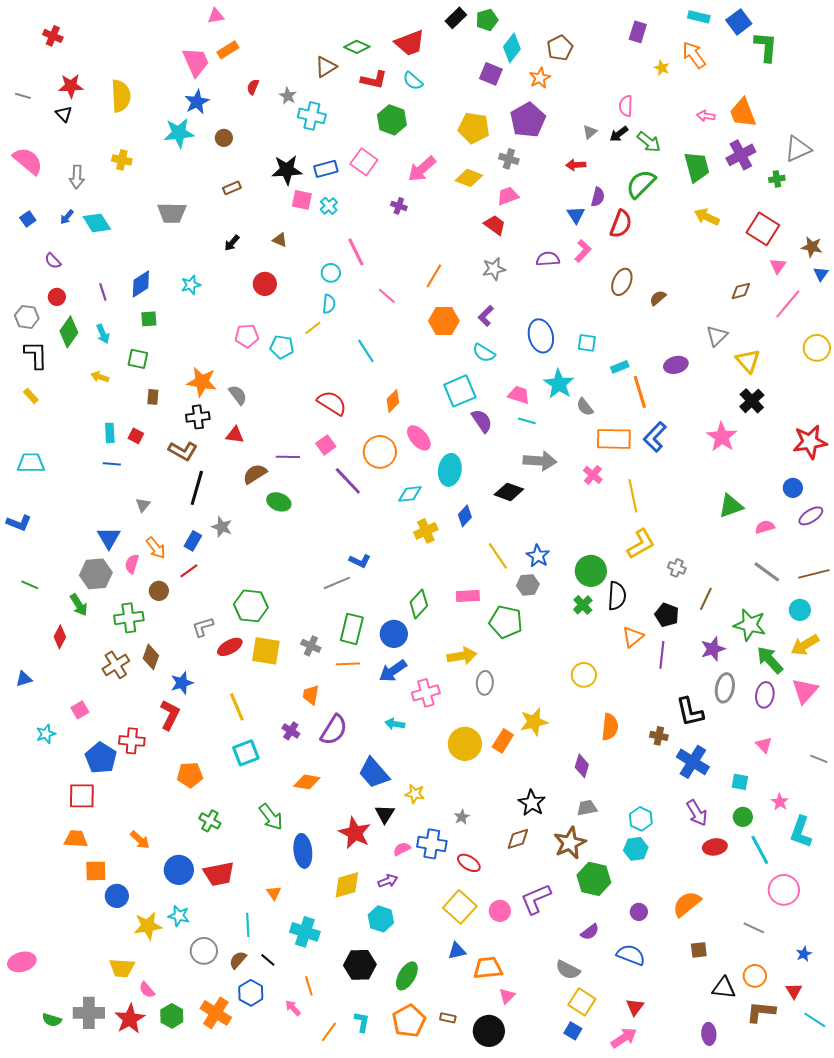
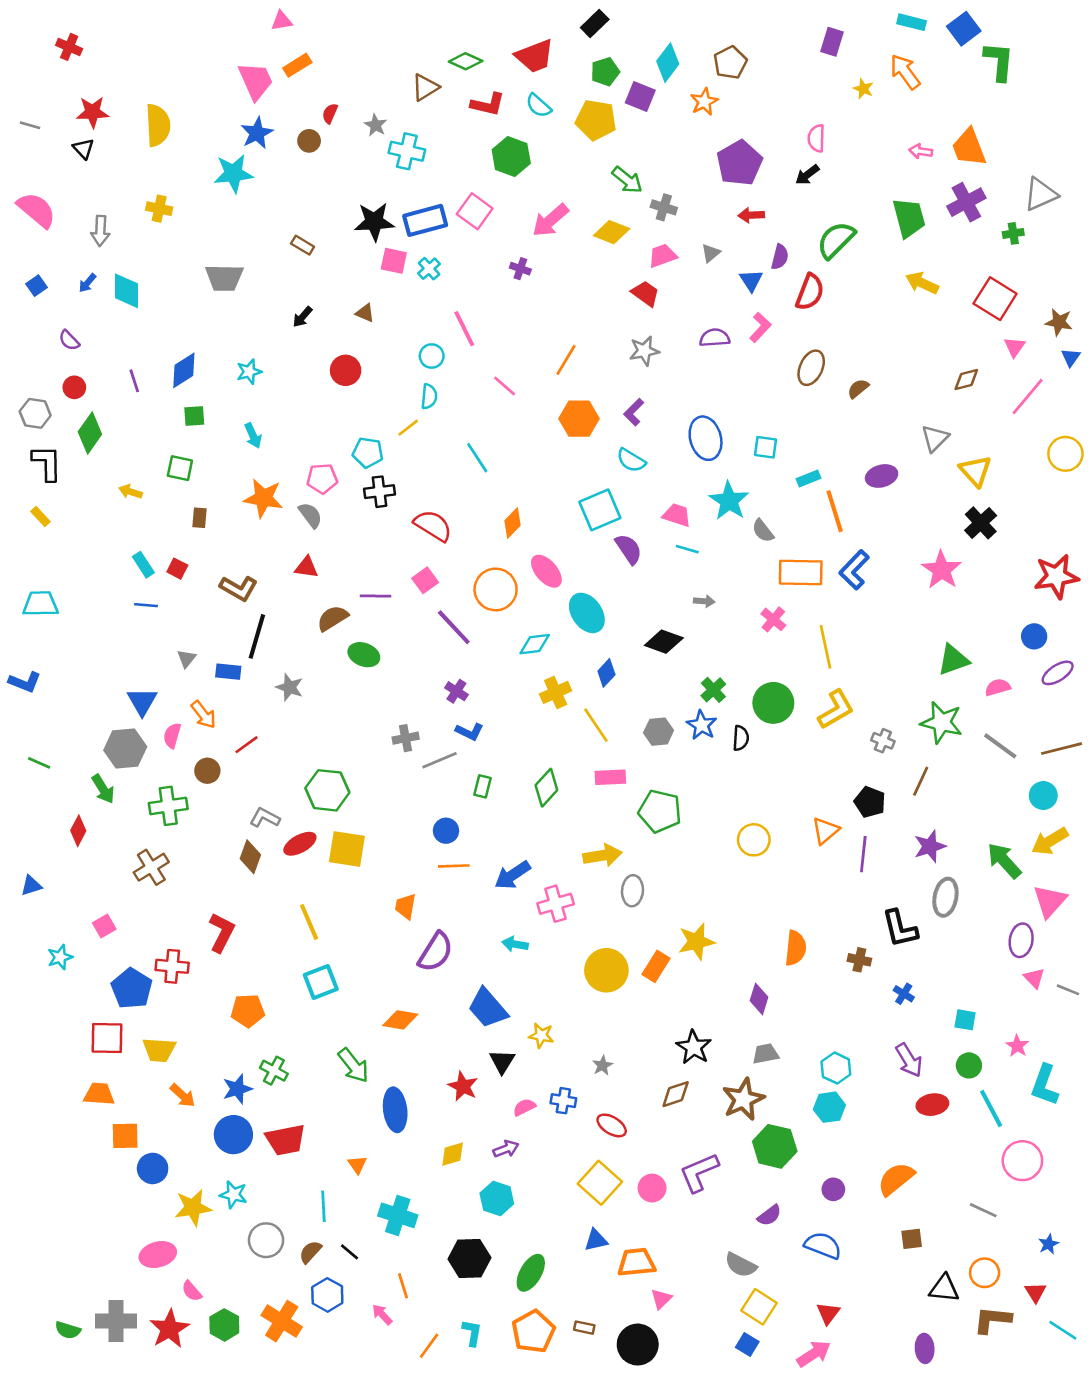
green pentagon: (487, 20) -> (605, 72), moved
purple pentagon: (528, 120) -> (739, 163), moved
yellow pentagon: (474, 128) -> (596, 120), moved
gray triangle: (590, 132) -> (711, 253), moved
brown circle: (224, 138) -> (309, 141), moved
green arrow: (649, 142) -> (627, 180), moved
blue rectangle: (326, 169) -> (425, 220), size x1.4
brown rectangle: (232, 188) -> (303, 245), turned 54
cyan diamond: (97, 223) -> (126, 291), turned 32
cyan arrow: (103, 334) -> (253, 436), moved
pink pentagon: (247, 336) -> (322, 479), moved
black cross: (198, 417) -> (379, 492), moved
cyan rectangle: (110, 433) -> (143, 565), turned -30
gray arrow: (540, 461) -> (704, 601), size x0.5
cyan ellipse: (450, 470) -> (587, 613), turned -44
blue rectangle: (193, 541) -> (228, 672), moved, turned 66
yellow line: (498, 556) -> (596, 725), moved
green circle: (591, 571) -> (773, 703), moved
gray hexagon: (528, 585) -> (659, 732), moved
black semicircle: (617, 596) -> (741, 738), moved, size x0.7
green cross: (583, 605) -> (713, 690), moved
green star: (750, 625) -> (942, 722), moved
gray L-shape: (203, 627) -> (265, 818), turned 45
green rectangle: (352, 629) -> (483, 786), moved, size x0.6
blue circle: (394, 634) -> (446, 831), moved, size x0.7
gray cross: (311, 646) -> (406, 738), moved, turned -36
brown diamond: (151, 657) -> (250, 857), moved
yellow circle: (584, 675) -> (754, 840), moved
blue star: (182, 683) -> (237, 1089), moved
purple ellipse: (765, 695) -> (1021, 940), moved
purple cross: (291, 731) -> (456, 691), moved
pink triangle: (764, 745) -> (1034, 978), moved
blue cross: (693, 762) -> (904, 994), size x0.5
red star: (355, 833) -> (463, 1086), size x0.7
blue cross: (432, 844) -> (563, 1101), size x0.7
yellow diamond: (347, 885) -> (453, 1154), size x0.7
pink ellipse: (22, 962) -> (158, 1255), moved
yellow trapezoid: (122, 968) -> (159, 1050), moved

